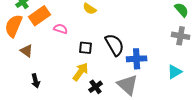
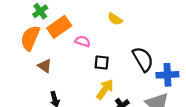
black square: (86, 48) -> (102, 63), moved

